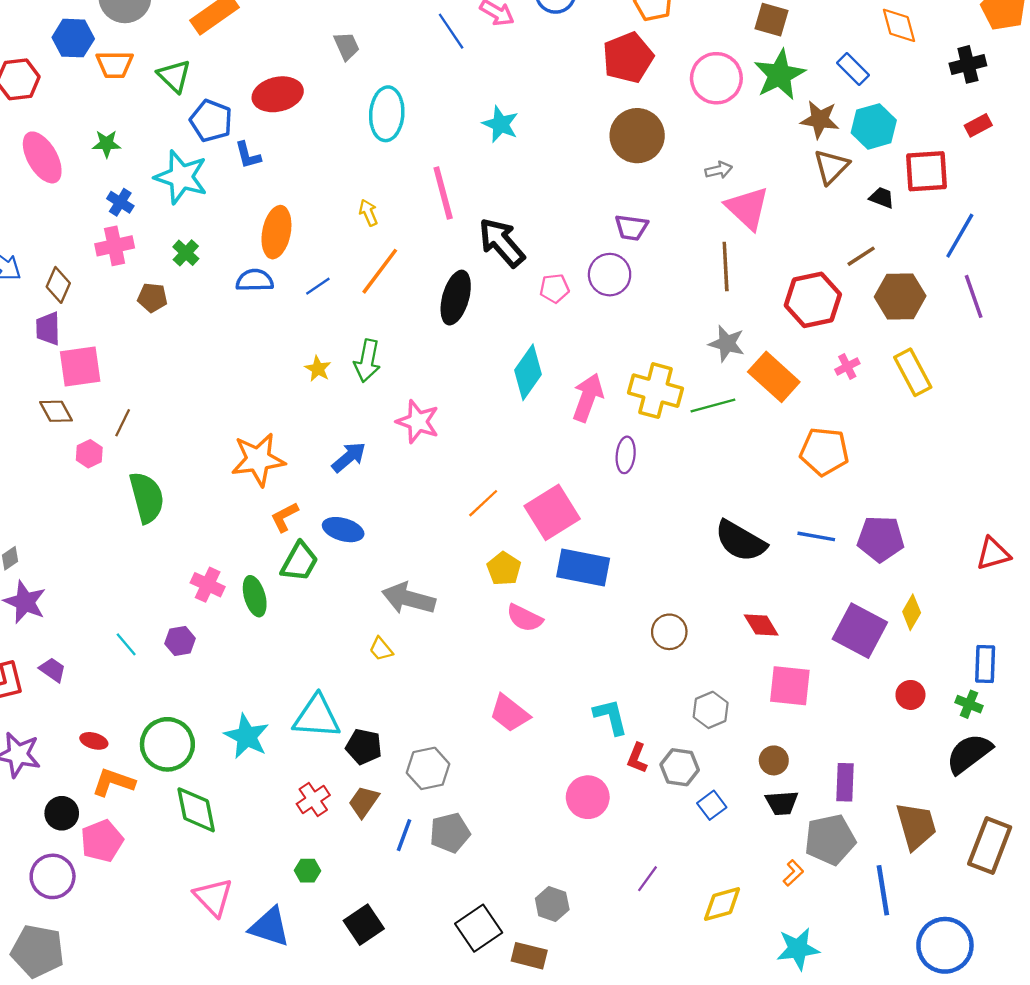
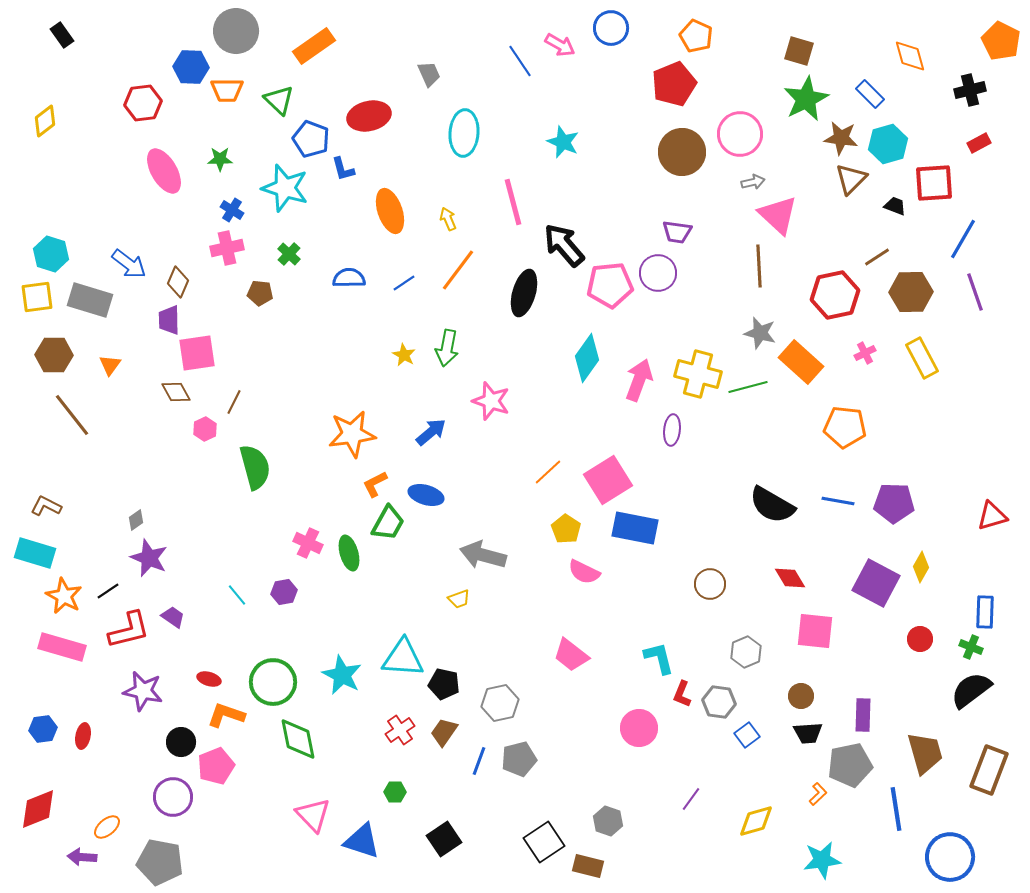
pink circle: (716, 78) -> (740, 134), moved
orange ellipse: (276, 232) -> (390, 211), moved, turned -30
pink pentagon: (554, 288) -> (610, 285), size x1.8
yellow trapezoid: (381, 649) -> (459, 599), turned -70

